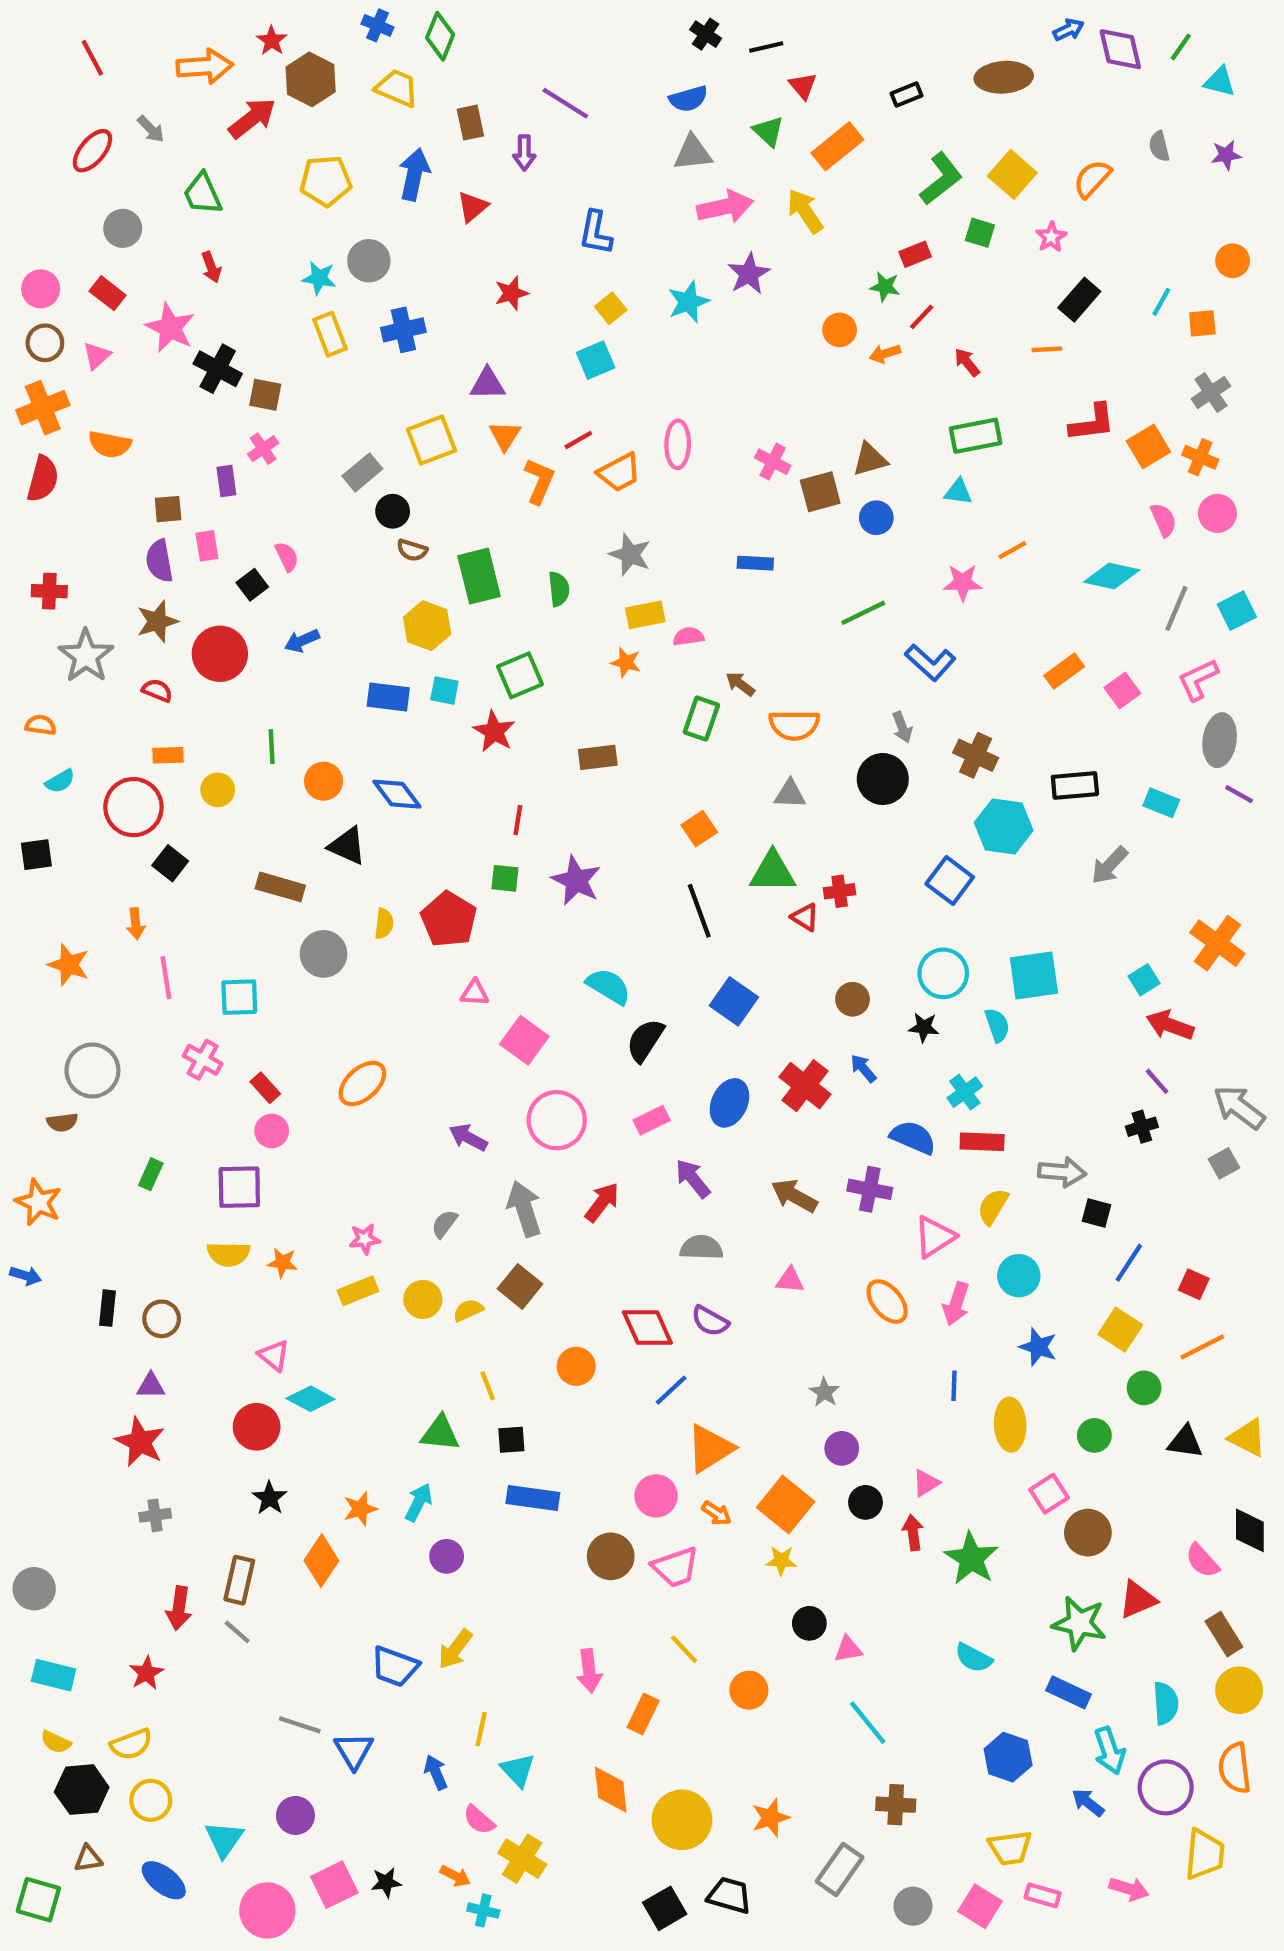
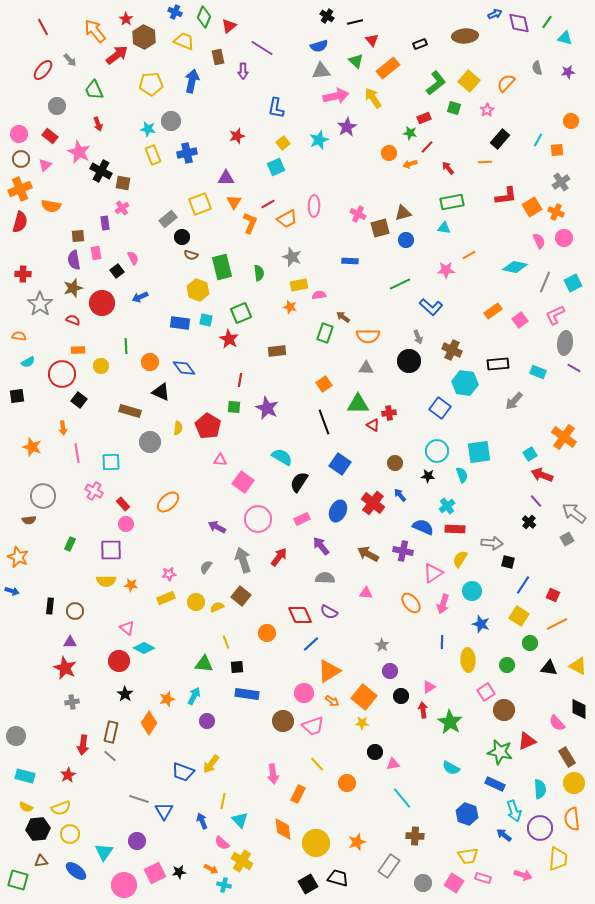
orange arrow: (205, 66) -> (95, 31), turned -125
red triangle: (472, 207) -> (229, 26), moved
black cross: (1142, 1127) -> (529, 522), turned -32

